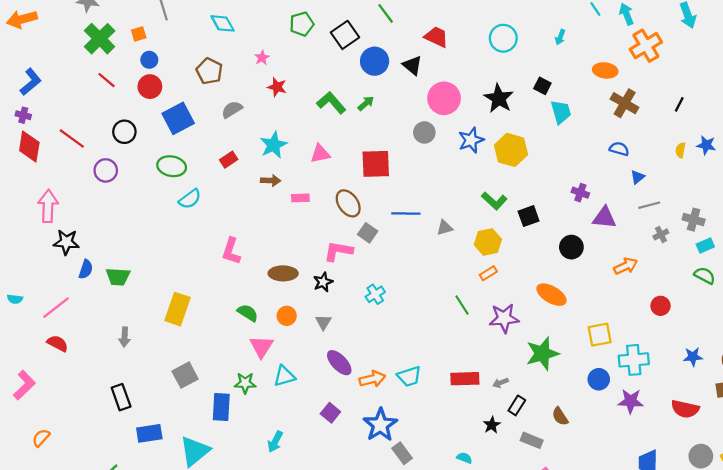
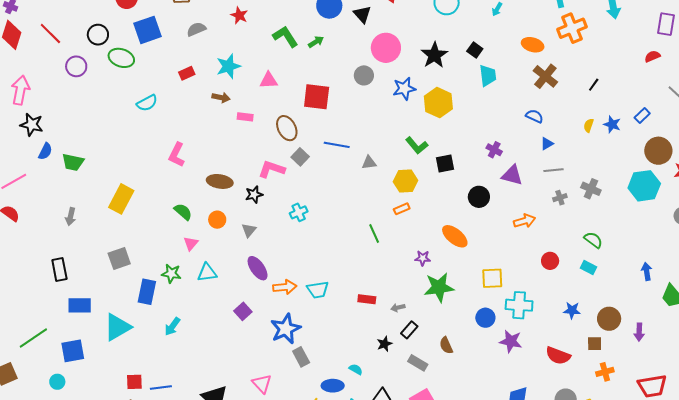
green ellipse: (172, 166) -> (121, 58), moved
cyan rectangle: (705, 245) -> (588, 267), moved, turned 42
purple star: (504, 318) -> (423, 258), moved, size x0.6
pink triangle: (262, 347) -> (191, 243), size x0.7
red rectangle: (465, 379) -> (367, 299), size x0.7
cyan arrow: (275, 442) -> (172, 327), moved

